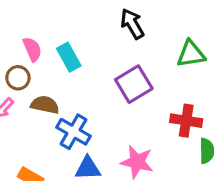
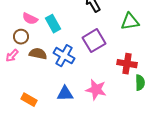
pink semicircle: (32, 49) -> (30, 19), turned 140
blue cross: (73, 132) -> (64, 56), moved

